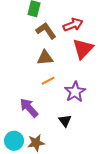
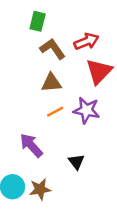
purple star: (75, 92) -> (86, 110), moved, turned -30

